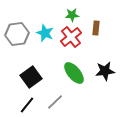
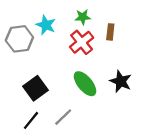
cyan star: (45, 33) -> (46, 25), moved
black star: (105, 71) -> (121, 81), turned 30

